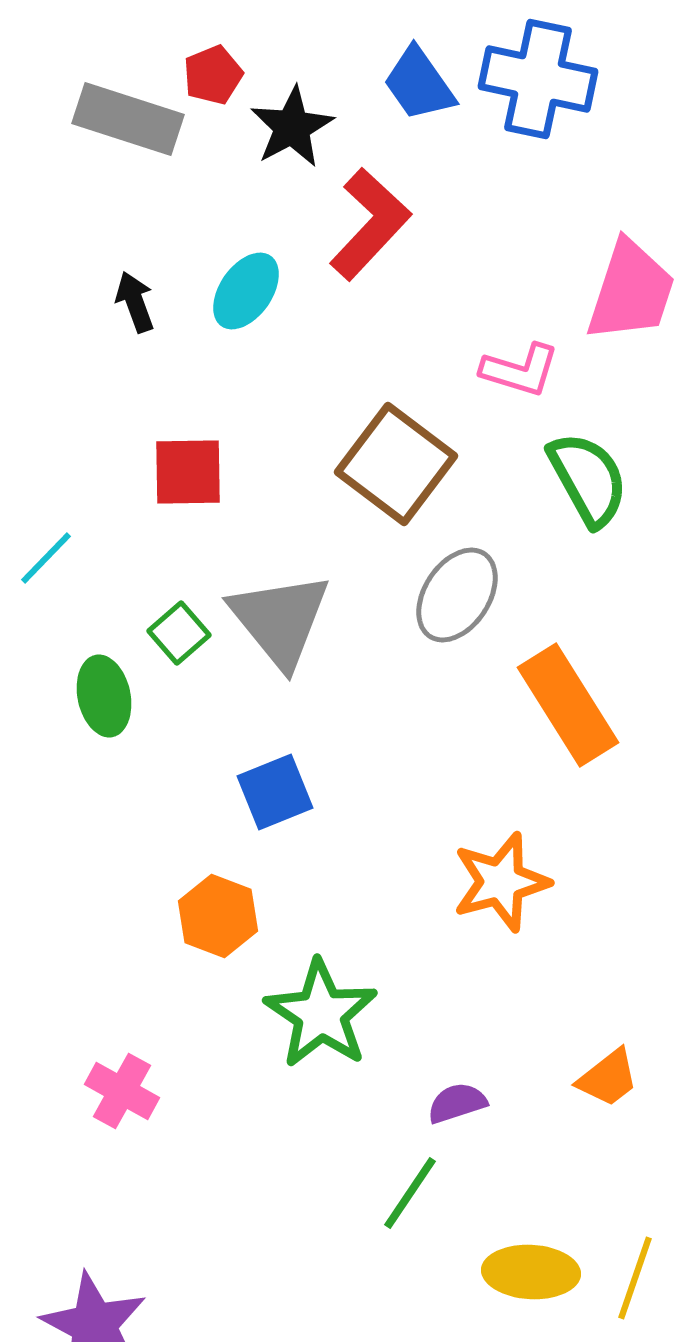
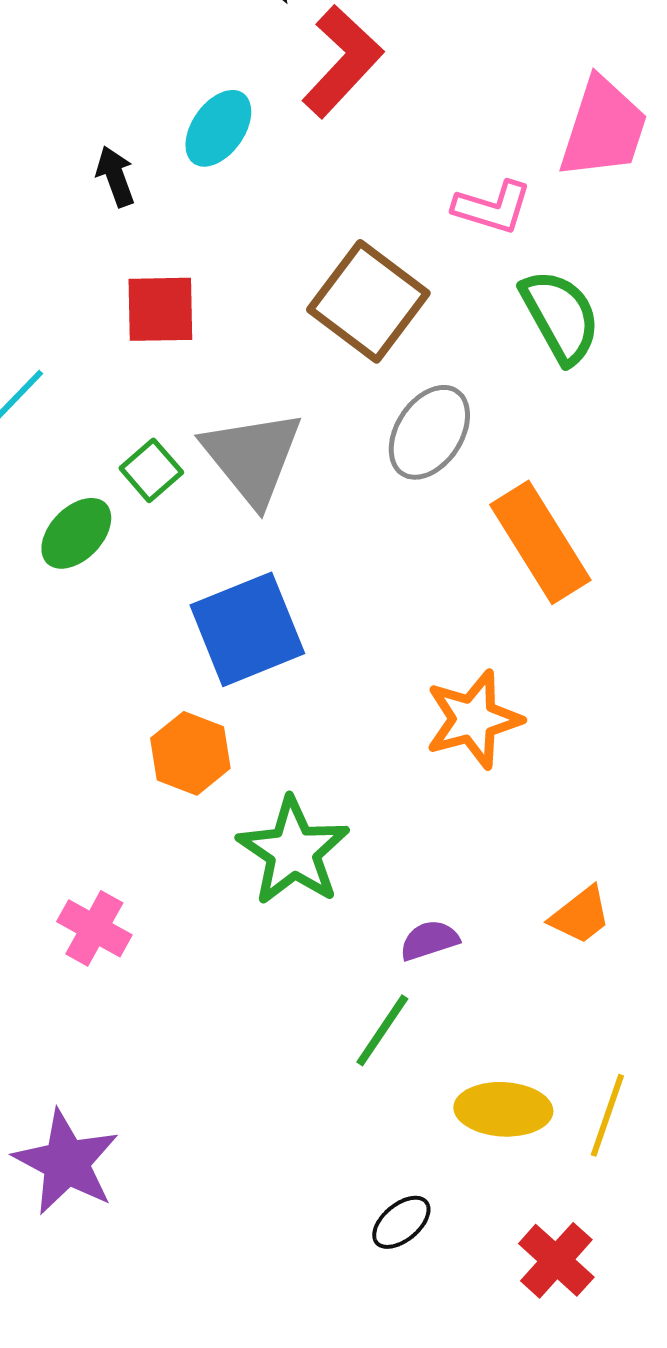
black arrow: (135, 302) -> (115, 176), moved
green ellipse: (104, 696) -> (76, 533), turned 56
blue square: (275, 792) -> (247, 629), size x1.5

